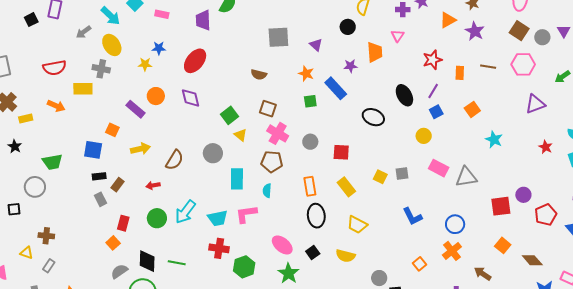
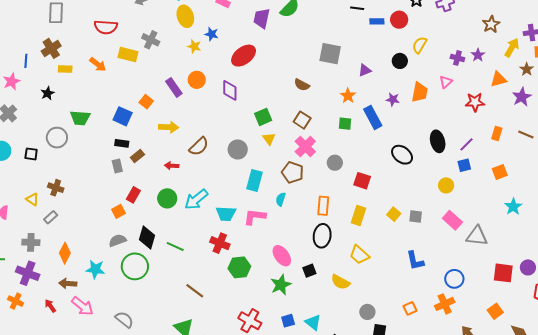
yellow ellipse: (112, 45) -> (185, 16), moved
purple triangle: (316, 45) -> (365, 70), turned 40
red star: (432, 60) -> (475, 102), moved
yellow rectangle: (346, 187) -> (358, 215), turned 42

